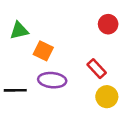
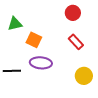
red circle: (108, 24) -> (73, 13), moved
red rectangle: (97, 69) -> (76, 42), moved

